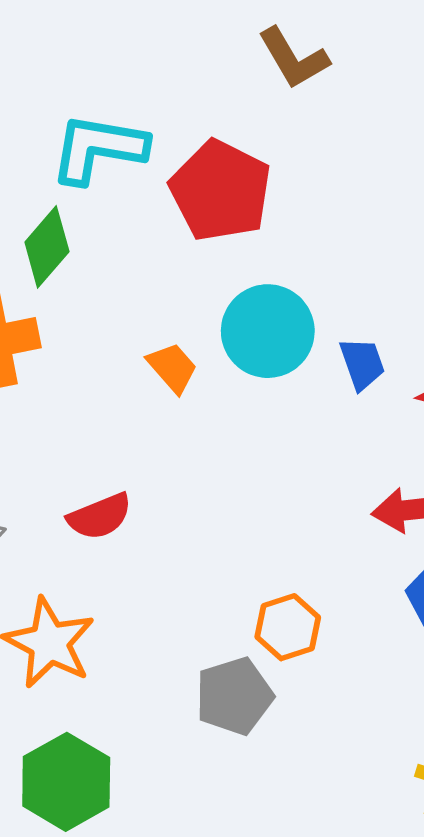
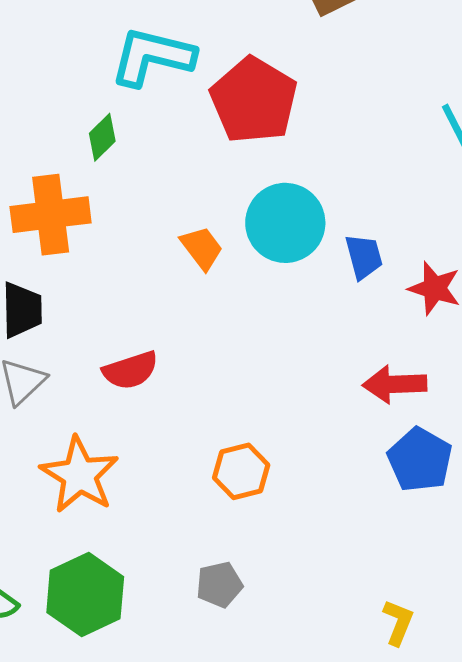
green diamond: (47, 247) -> (102, 137), size x0.7
orange hexagon: (288, 627) -> (241, 471), moved
gray pentagon: (234, 696) -> (219, 585), moved, size x0.7

